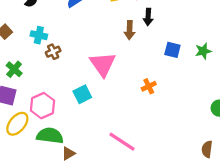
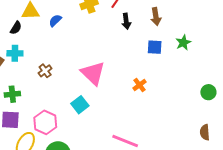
brown arrow: (130, 30) -> (156, 17), moved
cyan cross: (39, 35) -> (15, 53), moved
green cross: (14, 69) -> (12, 94), turned -35

